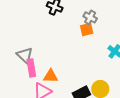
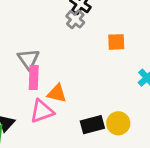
gray cross: (90, 17) -> (75, 19), moved

